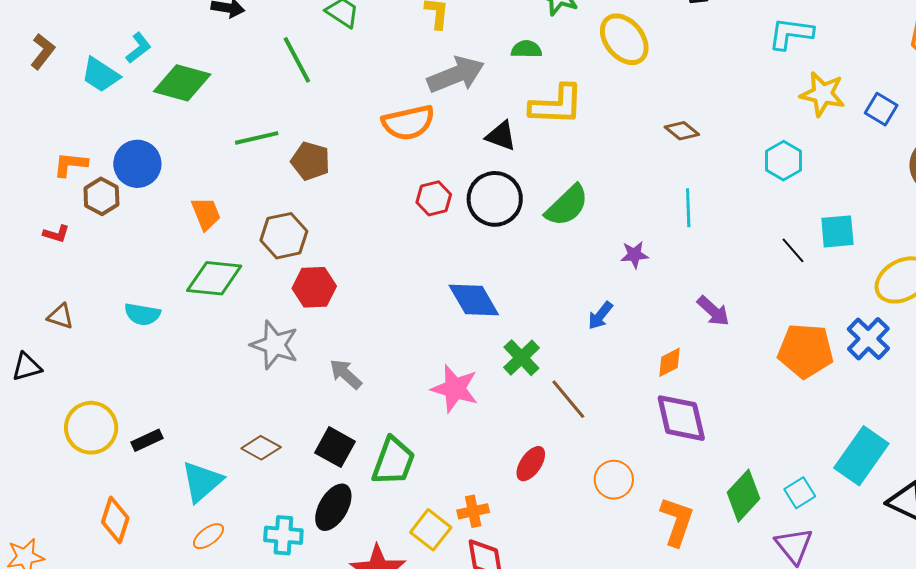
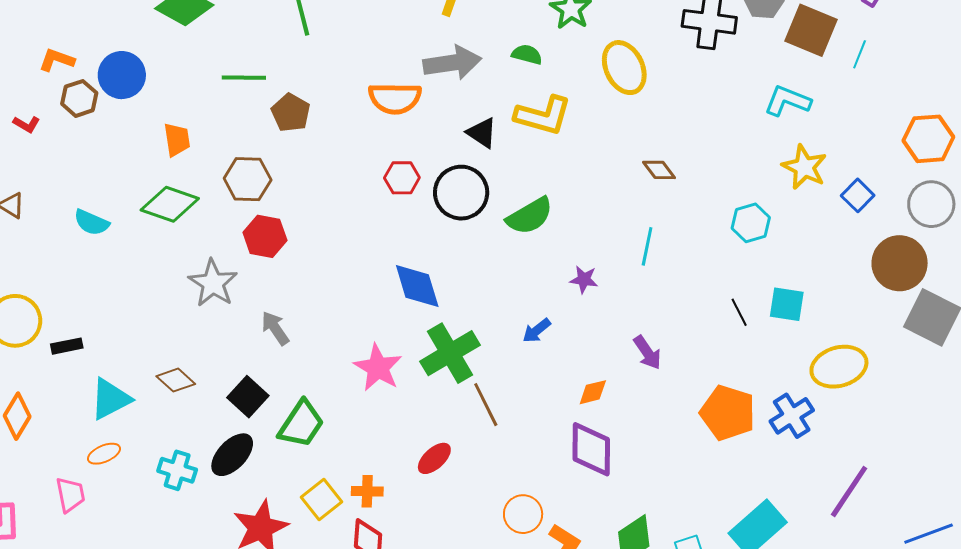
green cross: (521, 358) -> (450, 353), size x1.5
orange circle: (614, 480) -> (523, 514), moved

